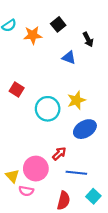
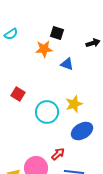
black square: (58, 24) -> (57, 33), turned -32
orange star: (33, 35) -> (44, 49), moved
black arrow: (88, 39) -> (93, 43), moved, turned -80

